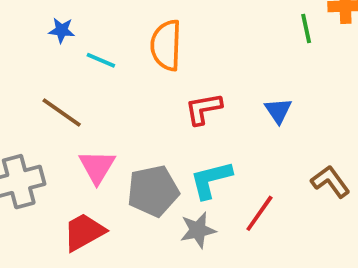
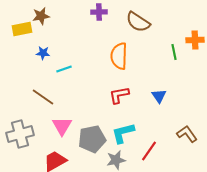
orange semicircle: (166, 45) -> (119, 56), moved
cyan line: (101, 60) -> (64, 69), turned -42

